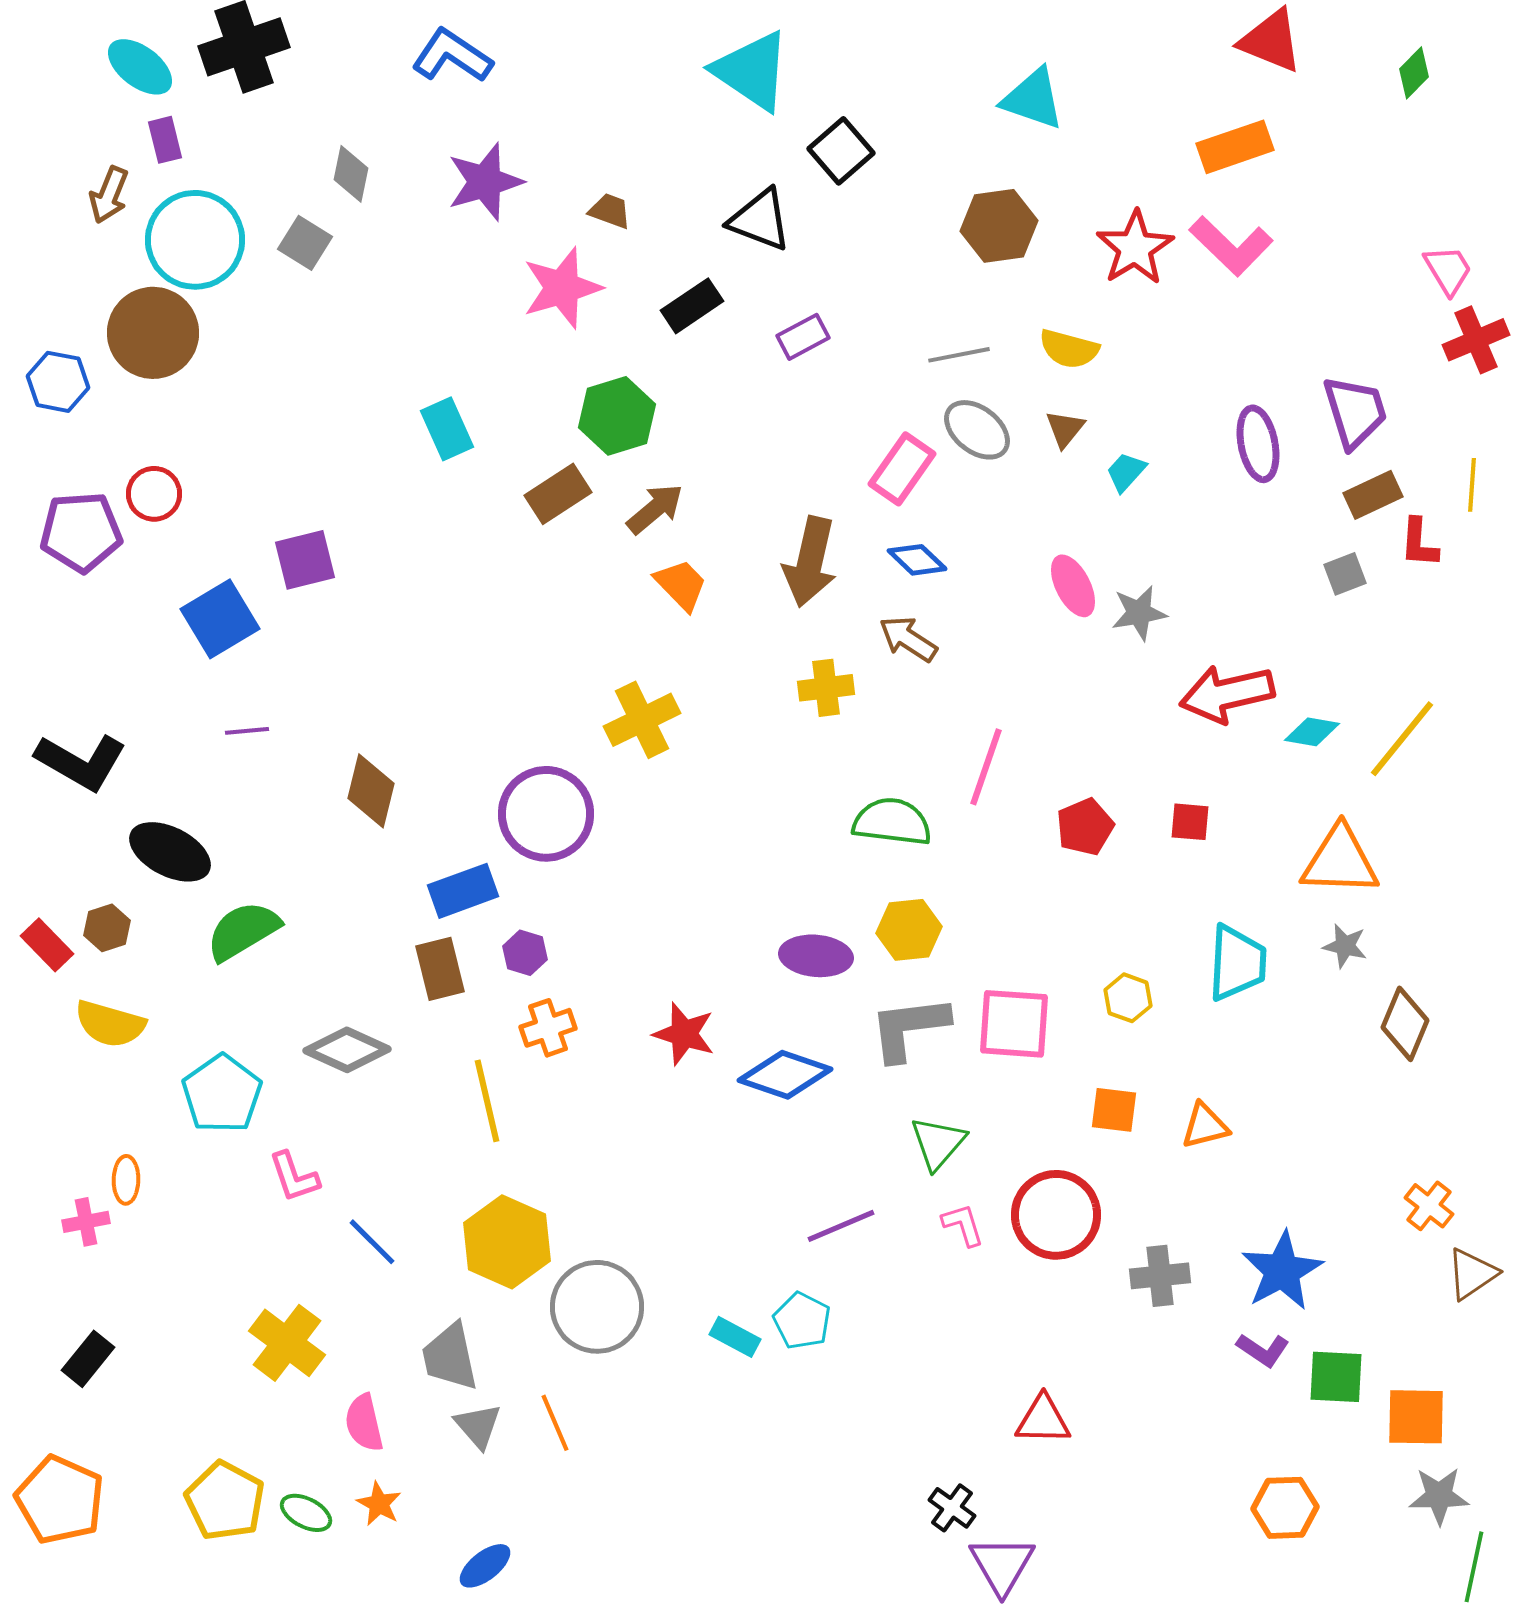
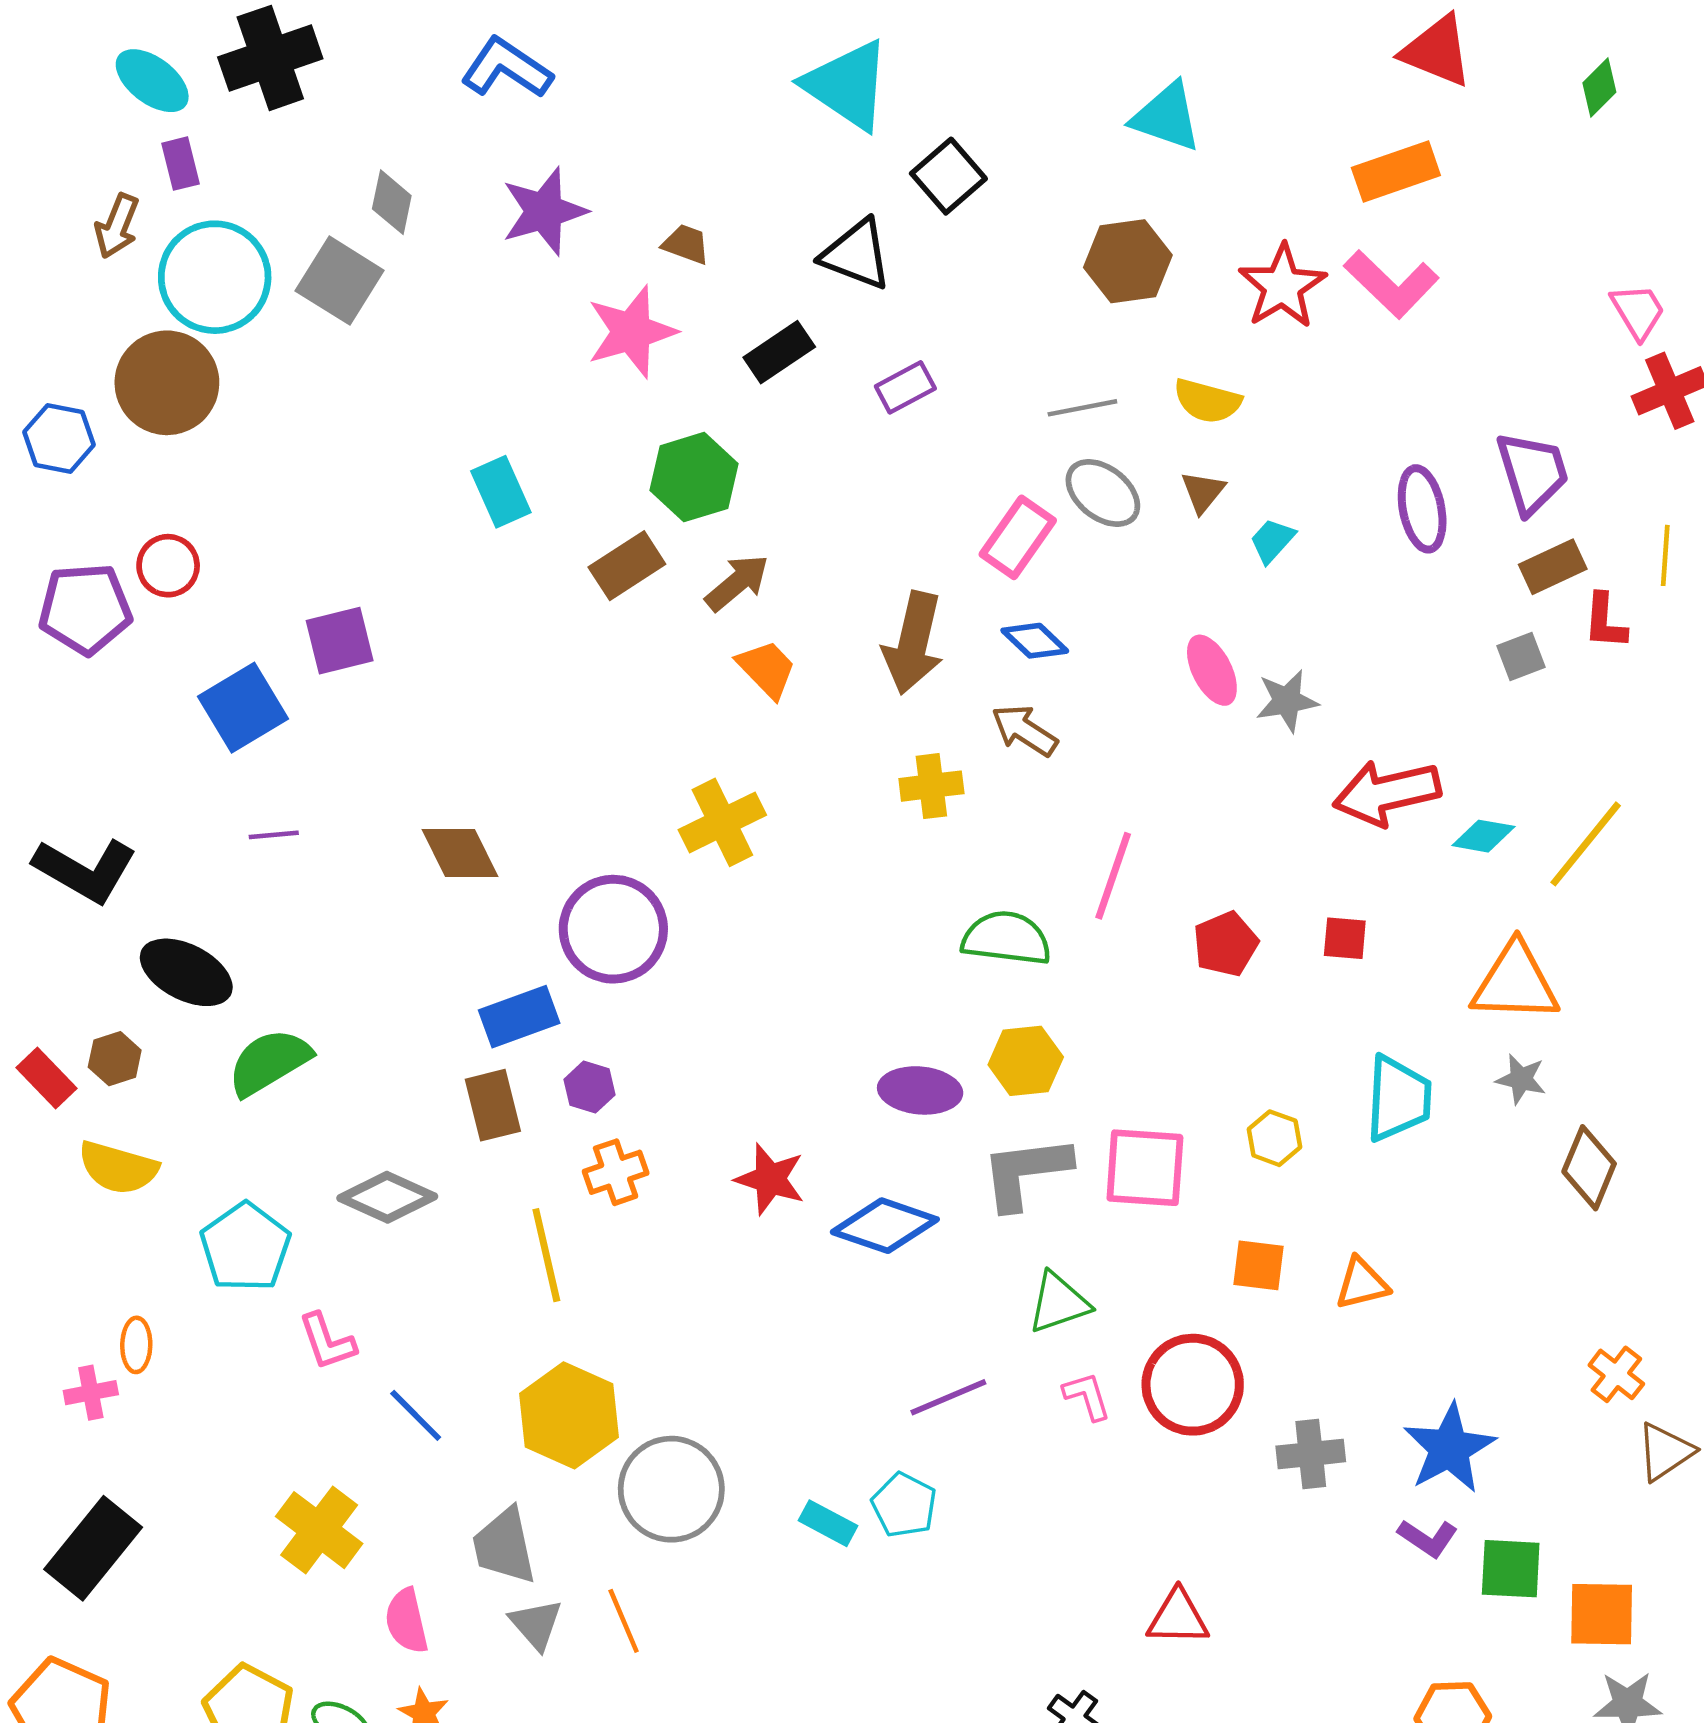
gray square: (305, 243) -> (340, 281), size x1.4
brown diamond: (371, 791) -> (460, 853), moved, turned -40
green triangle: (938, 1143) -> (1059, 1303), turned 30
black rectangle: (88, 1359) -> (93, 1548), size x1.6

